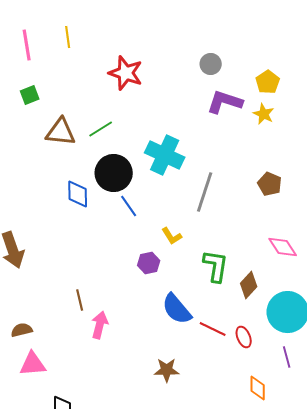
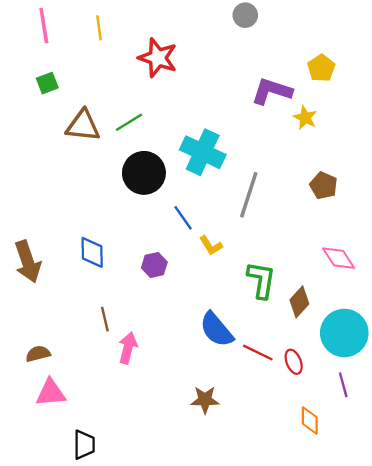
yellow line: (68, 37) -> (99, 28), moved
gray circle: (211, 64) -> (245, 15), moved
yellow star: (264, 114) -> (305, 118), moved
blue diamond: (78, 194) -> (92, 252), moved
blue line: (129, 206) -> (183, 218), moved
purple hexagon: (149, 263) -> (154, 265), moved

